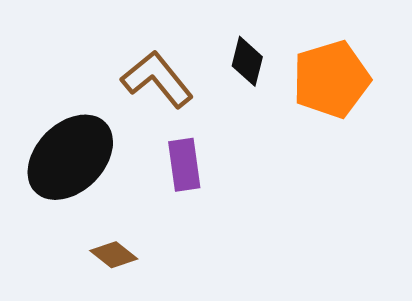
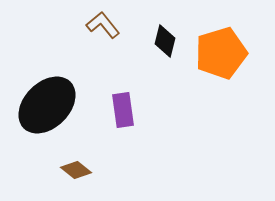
brown L-shape: (157, 79) -> (103, 25), moved, size x0.7

